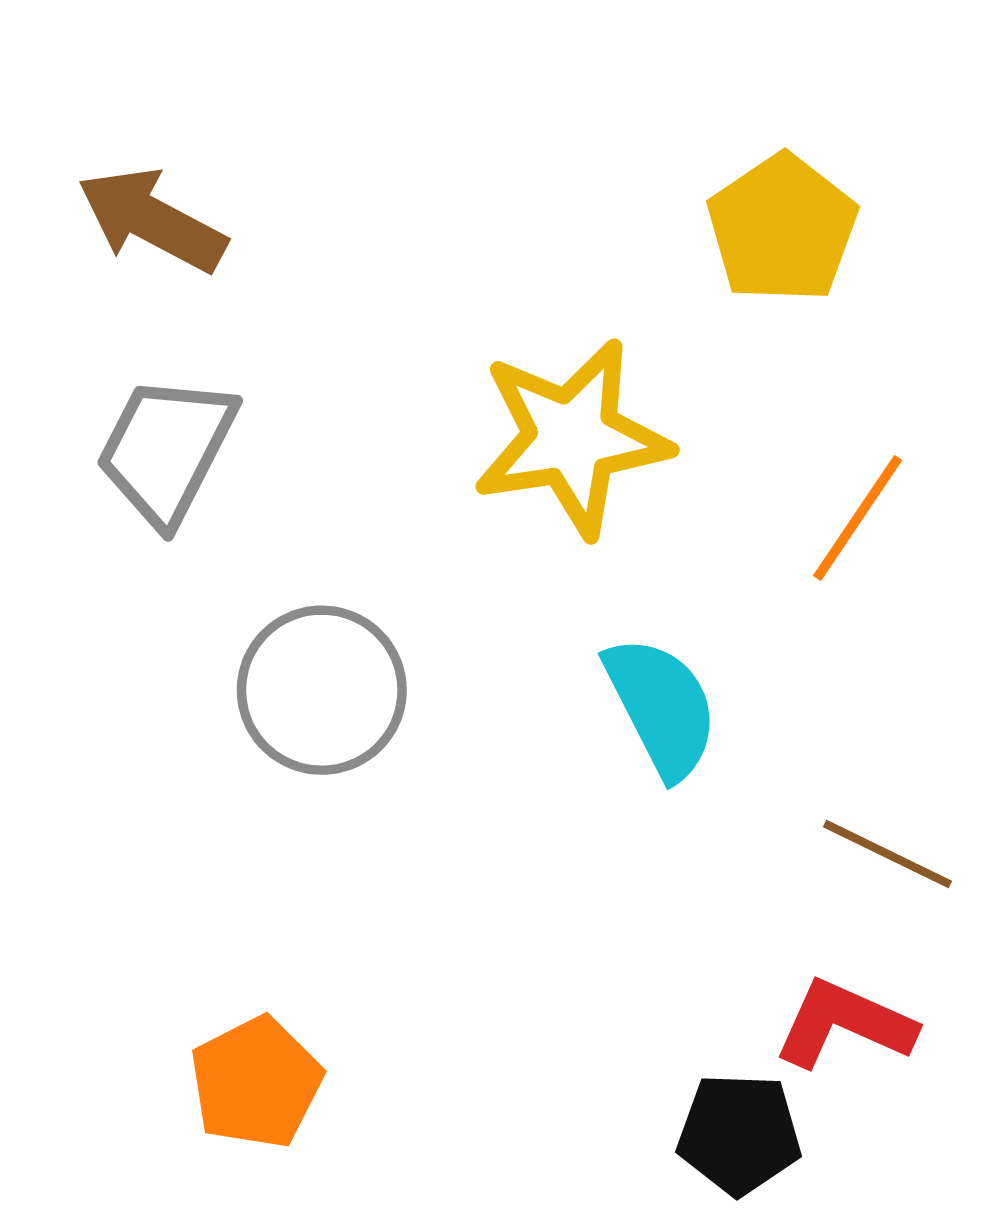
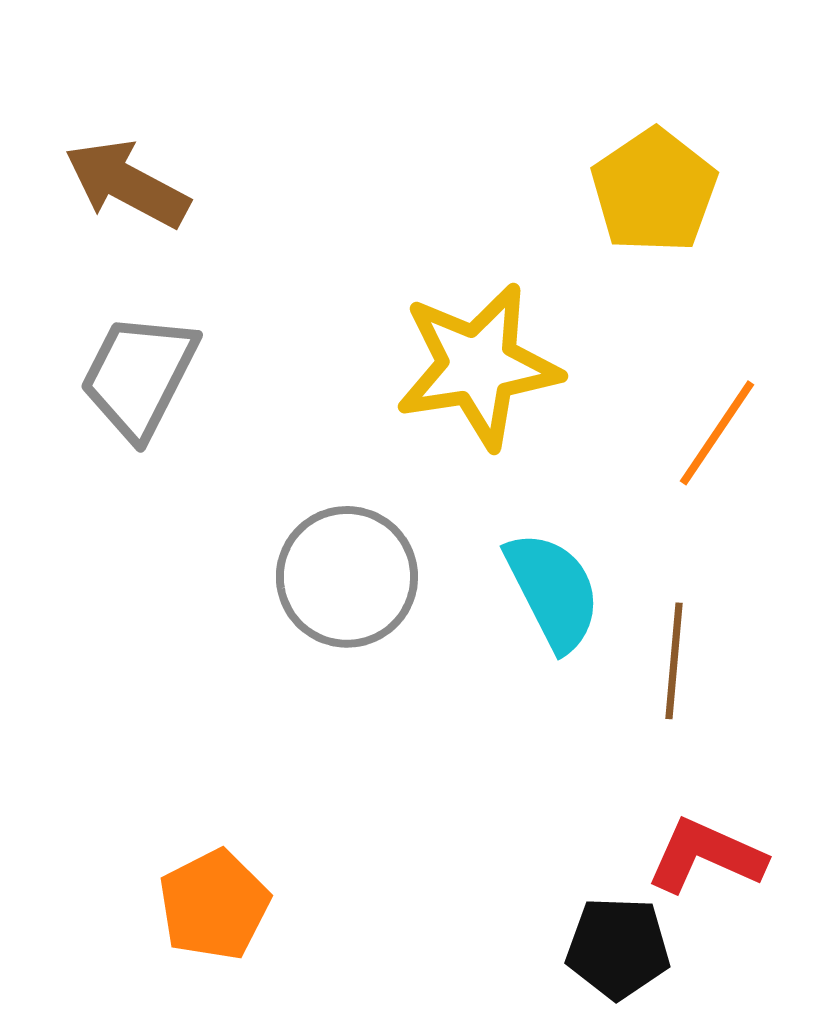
gray circle: (322, 690) -> (347, 577), moved
brown line: (888, 854) -> (674, 661), moved, turned 69

